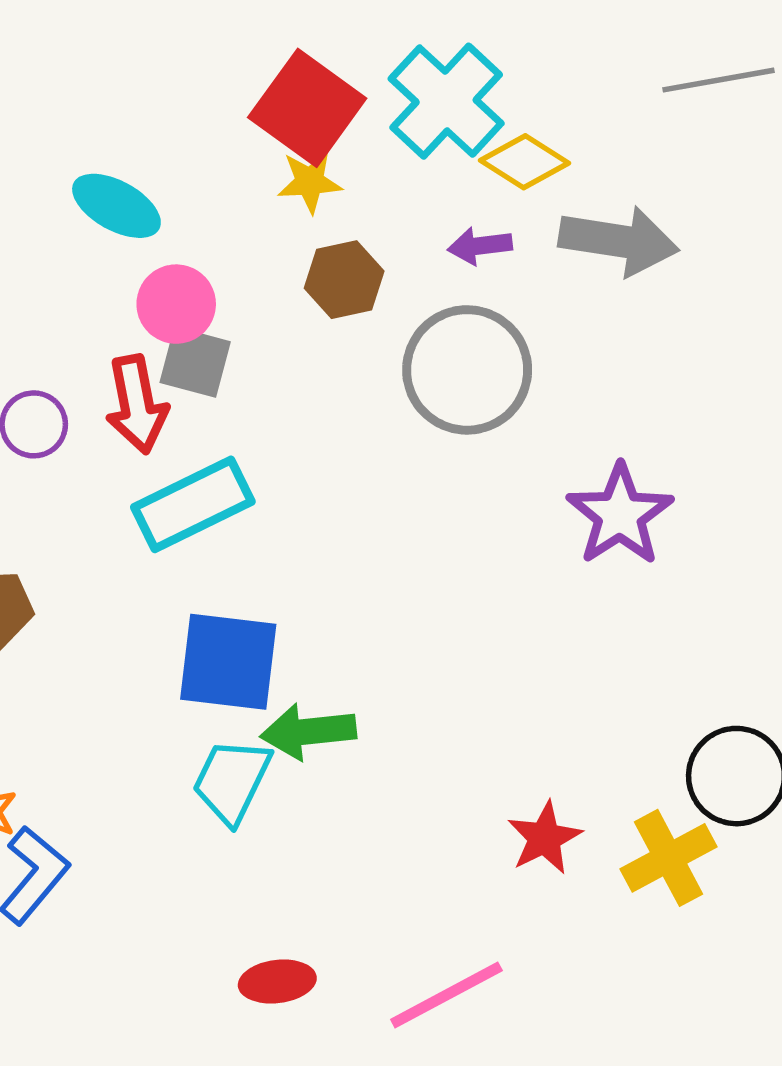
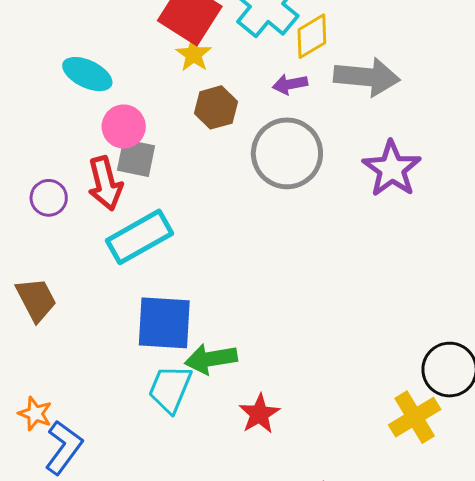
yellow diamond: (524, 162) -> (312, 36), turned -60
yellow star: (310, 182) -> (194, 54), turned -30
purple star: (620, 515) -> (392, 169), moved
red star: (544, 838) -> (259, 414), moved

